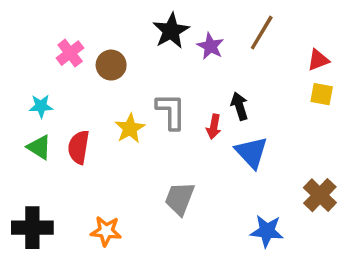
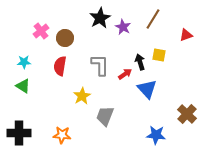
yellow square: (322, 94) -> (159, 55), moved
red arrow: (214, 127) -> (125, 74), turned -136
yellow star: (130, 128) -> (82, 96), moved
red semicircle: (79, 147) -> (60, 66), moved

